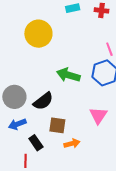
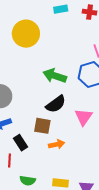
black semicircle: (43, 101) -> (56, 104), moved

